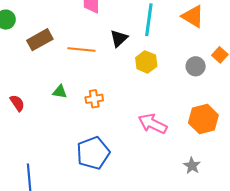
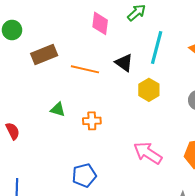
black triangle: (119, 38) -> (124, 63), turned -48
red semicircle: (17, 103) -> (13, 131), moved
blue pentagon: (93, 153) -> (84, 175), size x0.7

